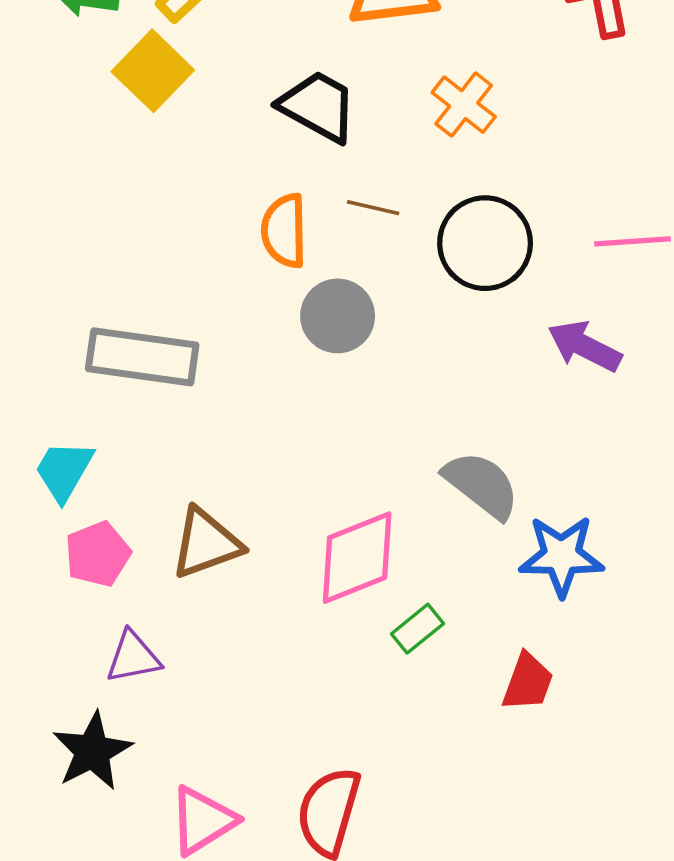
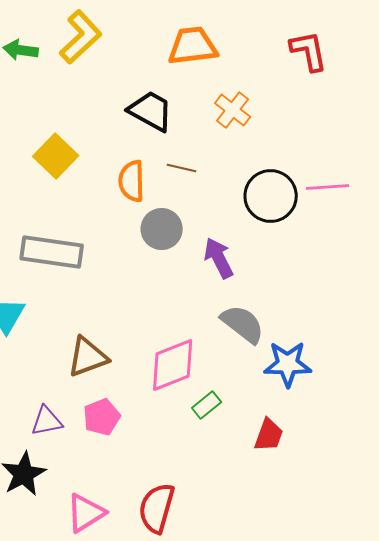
yellow square: (153, 71) -> (56, 156), moved
black circle: (485, 243) -> (271, 196), moved
purple arrow: (585, 346) -> (219, 258), moved, turned 36
pink pentagon: (98, 554) -> (102, 417), moved

